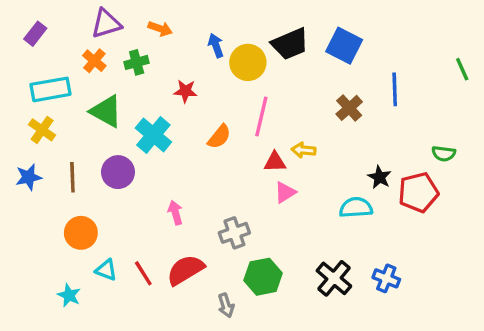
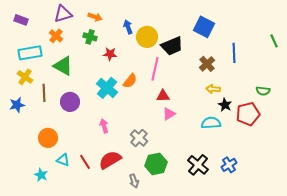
purple rectangle: (35, 34) -> (21, 20), turned 72
black trapezoid: (290, 44) -> (172, 46), moved
green cross: (137, 62) -> (90, 37), moved, turned 32
cyan cross: (153, 135) -> (107, 88), moved
yellow arrow: (304, 150) -> (213, 89), moved
brown line: (72, 177) -> (44, 93), moved
gray cross: (234, 233) -> (139, 138), turned -30
blue cross: (386, 278) -> (229, 165), turned 35

